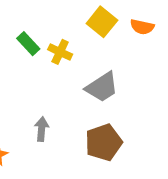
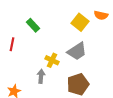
yellow square: (102, 22) -> (80, 22), moved
yellow cross: (60, 52) -> (52, 60), moved

